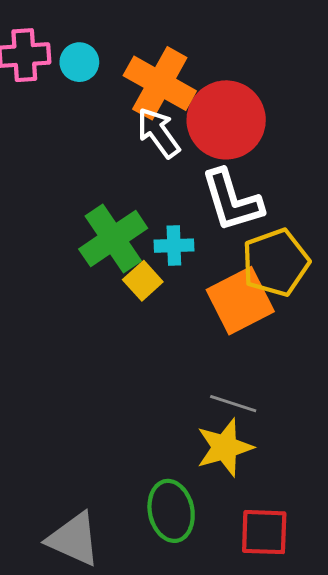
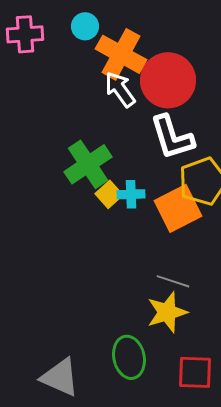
cyan circle: (79, 62) -> (85, 26), moved
cyan cross: (174, 246) -> (131, 194), moved

